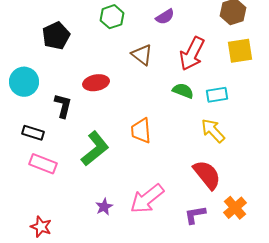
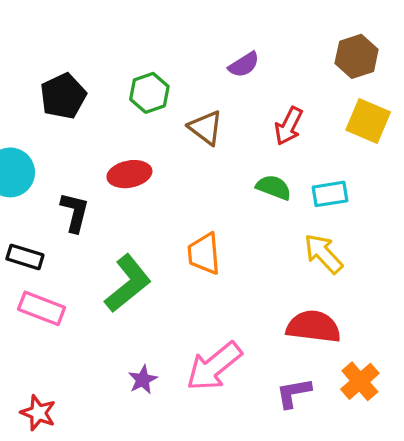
green hexagon: (112, 17) -> (149, 93), moved
yellow square: (240, 51) -> (368, 121), turned 32
red arrow: (192, 54) -> (289, 126), size x0.7
red semicircle: (207, 175) -> (313, 327), turned -44

